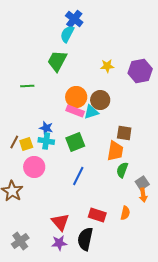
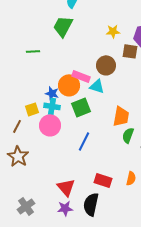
orange circle: (76, 97) -> (69, 85), moved
cyan triangle: (91, 112) -> (97, 86), moved, turned 35
brown square: (124, 133) -> (130, 51), moved
brown line: (14, 142) -> (17, 126), moved
pink circle: (34, 167) -> (50, 125), moved

